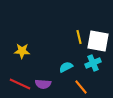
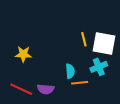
cyan semicircle: (66, 67) -> (70, 71), turned 112
orange line: (81, 87) -> (80, 83), moved, turned -56

